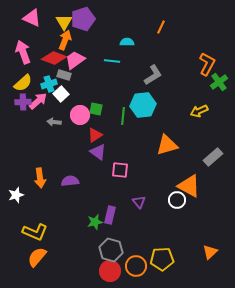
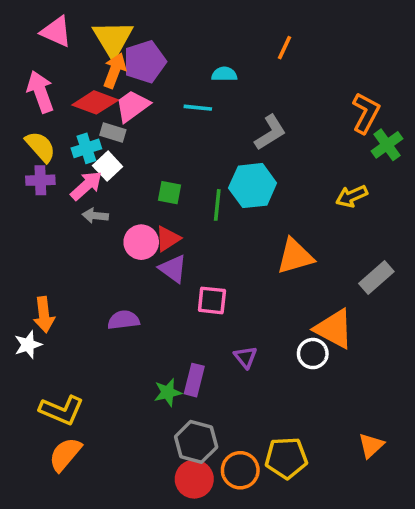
purple pentagon: (83, 19) -> (145, 62), moved
yellow triangle: (64, 22) -> (113, 39), size x1.4
yellow semicircle: (23, 83) -> (40, 147), turned -90
pink arrow: (38, 101) -> (86, 186), moved
pink circle: (80, 115) -> (141, 242), moved
orange arrow: (40, 178) -> (44, 315), moved

